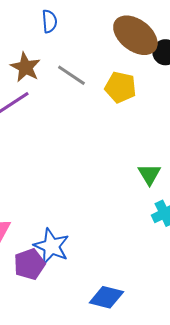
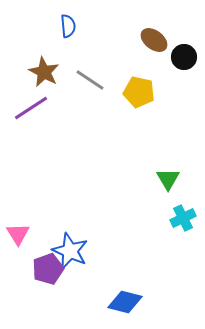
brown ellipse: (135, 35) -> (154, 40), size x0.6

